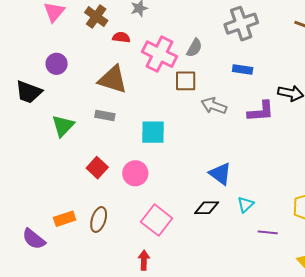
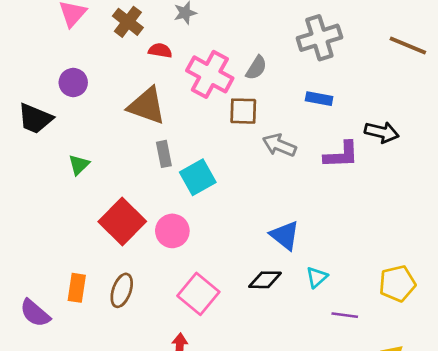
gray rectangle: (105, 115) -> (164, 154), moved, turned 66
green triangle: (63, 126) -> (79, 165), size x0.7
cyan square: (153, 132) -> (198, 177), turned -32
red square: (97, 168) -> (122, 222), size x1.6
orange rectangle: (65, 219) -> (77, 288), turned -65

